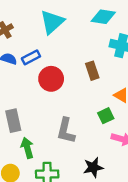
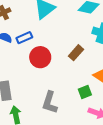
brown rectangle: (92, 71) -> (76, 53), turned 56

